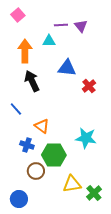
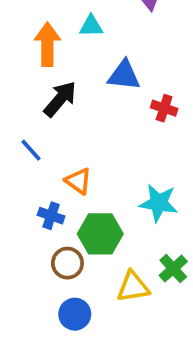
black arrow: (32, 81) -> (60, 99), turned 65
red cross: (89, 86) -> (164, 108), turned -32
green cross: (94, 193) -> (173, 269), moved
blue circle: (19, 199) -> (75, 314), moved

